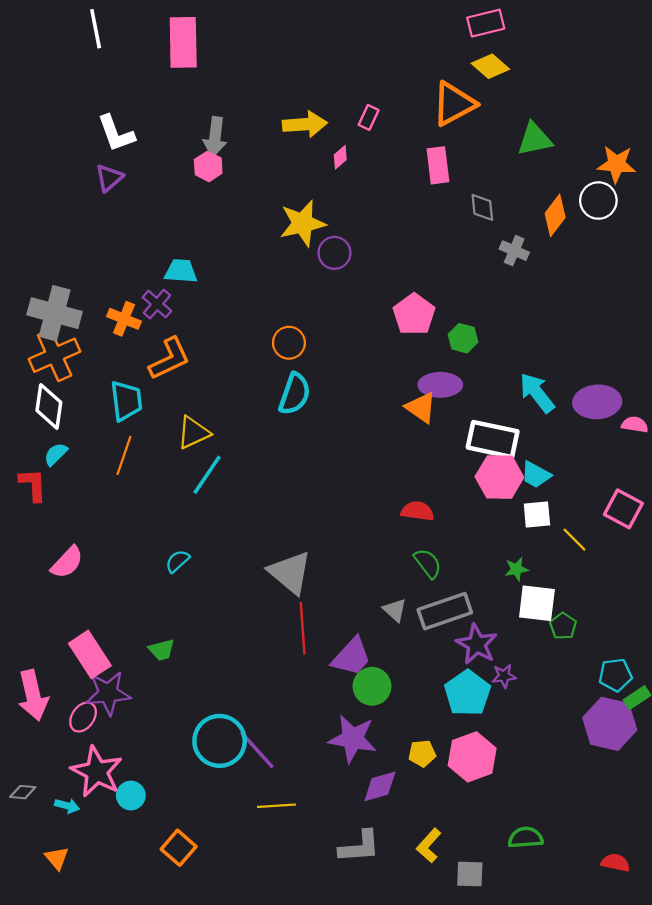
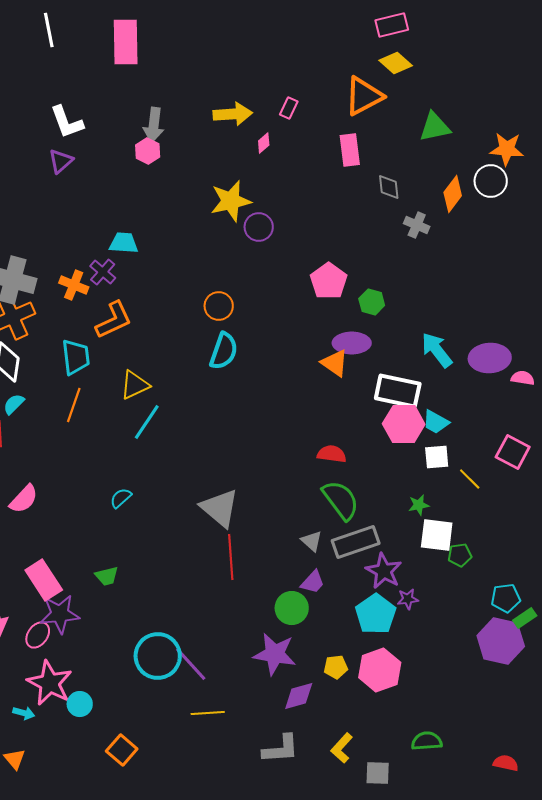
green semicircle: (428, 563) -> (341, 500), size x1.5
green pentagon: (563, 626) -> (460, 555), turned 30
purple trapezoid: (352, 657) -> (313, 582), moved, size x0.7

